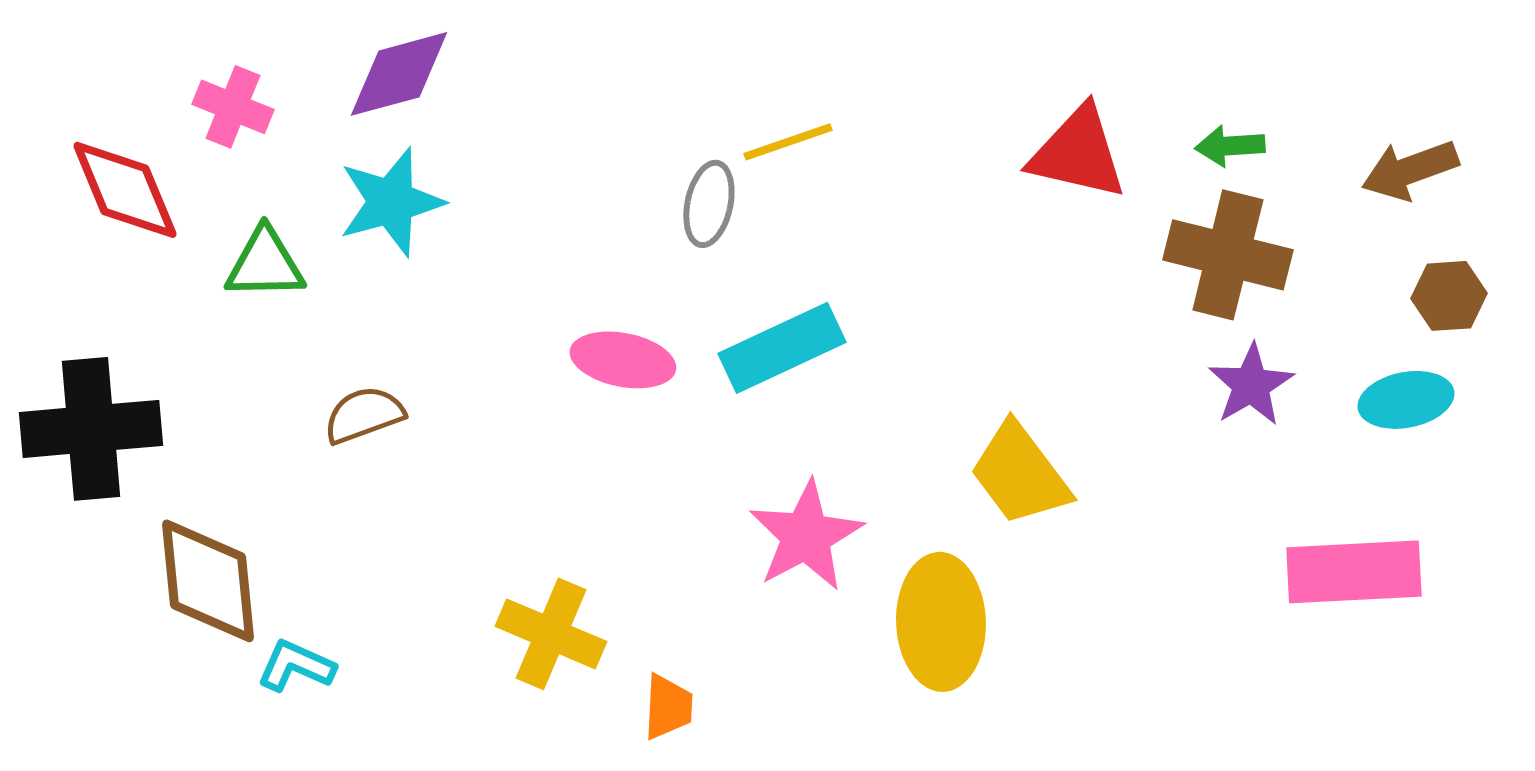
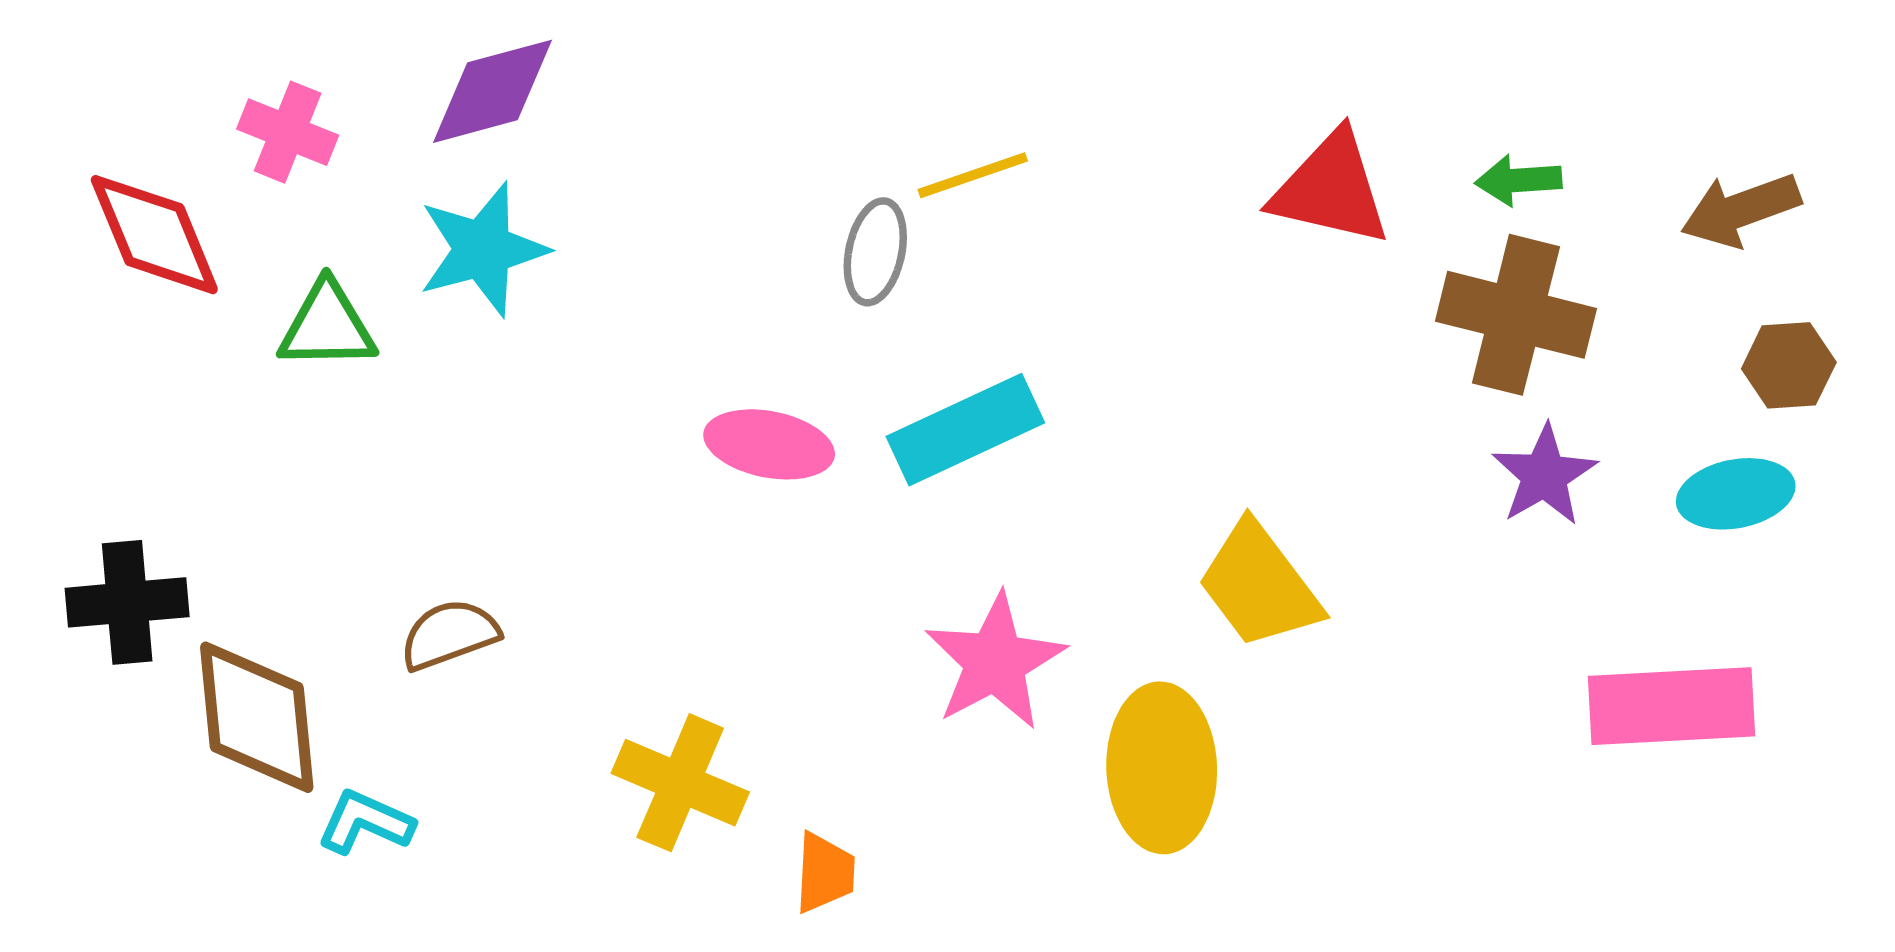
brown semicircle: (364, 415) -> (449, 635), moved
black cross: (91, 429) -> (127, 602), moved, size x0.7

